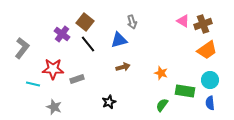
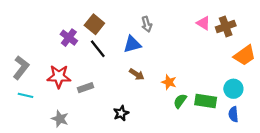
gray L-shape: (22, 48) -> (21, 68), moved
orange trapezoid: (207, 50) -> (245, 55), moved
brown arrow: (123, 67) -> (137, 74), turned 48
orange star: (161, 73) -> (169, 82), moved
cyan line: (33, 84) -> (25, 95), moved
green semicircle: (162, 105) -> (180, 101), moved

